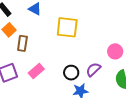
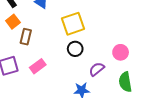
yellow square: (67, 27) -> (73, 24), turned -30
black circle: (71, 73) -> (75, 49), moved

